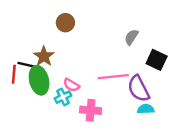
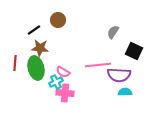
brown star: (44, 56) -> (40, 48), turned -30
black line: (26, 65) -> (34, 30), moved, turned -48
purple semicircle: (139, 89) -> (119, 75), turned -60
pink cross: (91, 110) -> (65, 93), moved

